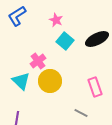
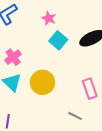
pink cross: (38, 61) -> (13, 57), moved

